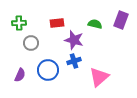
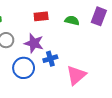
red rectangle: (57, 23) -> (41, 16), moved
purple star: (74, 40) -> (34, 43), moved

